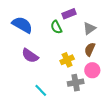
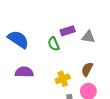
gray triangle: (89, 28) -> (88, 37), moved, turned 40
purple semicircle: (30, 56) -> (24, 72), turned 144

